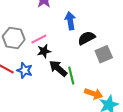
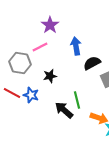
pink line: (39, 39) -> (40, 47), moved
black arrow: (58, 68) -> (64, 110), moved

